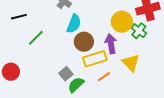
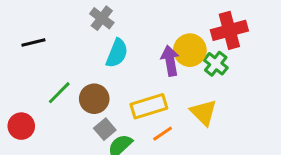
green line: (36, 38) -> (59, 93), moved
brown circle: (84, 42) -> (94, 99), moved
purple arrow: (111, 44) -> (170, 61), moved

